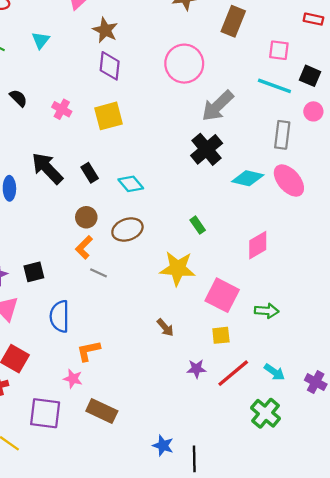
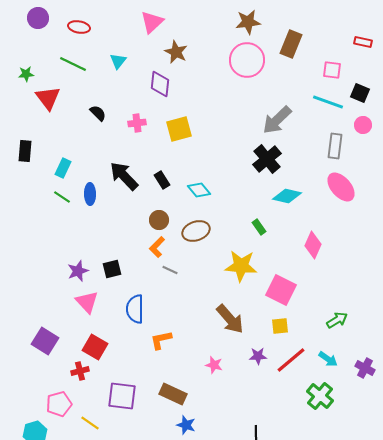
pink circle: (184, 64) -> (247, 60), moved
purple diamond: (110, 66) -> (160, 84), moved
pink cross: (62, 109) -> (137, 123), turned -36
cyan diamond: (248, 178) -> (287, 196), moved
pink diamond: (258, 245) -> (313, 245), turned -36
green arrow: (267, 311) -> (337, 320), moved, turned -35
brown arrow: (165, 327) -> (230, 319), size x1.8
pink star: (73, 379) -> (214, 365), moved
blue star: (163, 446) -> (186, 425), moved

